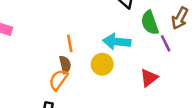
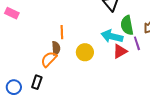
cyan arrow: (117, 42) -> (112, 36), moved
red triangle: (149, 78) -> (120, 51), moved

